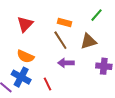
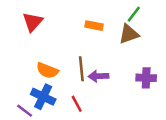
red triangle: (25, 24) -> (33, 22), moved
brown line: (60, 40) -> (81, 69), moved, turned 30
brown triangle: (89, 41) -> (129, 34), moved

